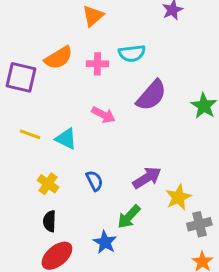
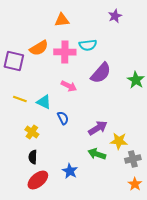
orange triangle: (93, 16) -> (62, 20), turned 35
pink cross: (97, 64) -> (65, 52), size x1.5
blue semicircle: (94, 181) -> (63, 118), moved
yellow star: (178, 197) -> (119, 141), turned 30
green arrow: (129, 217) -> (97, 154), moved, turned 66

